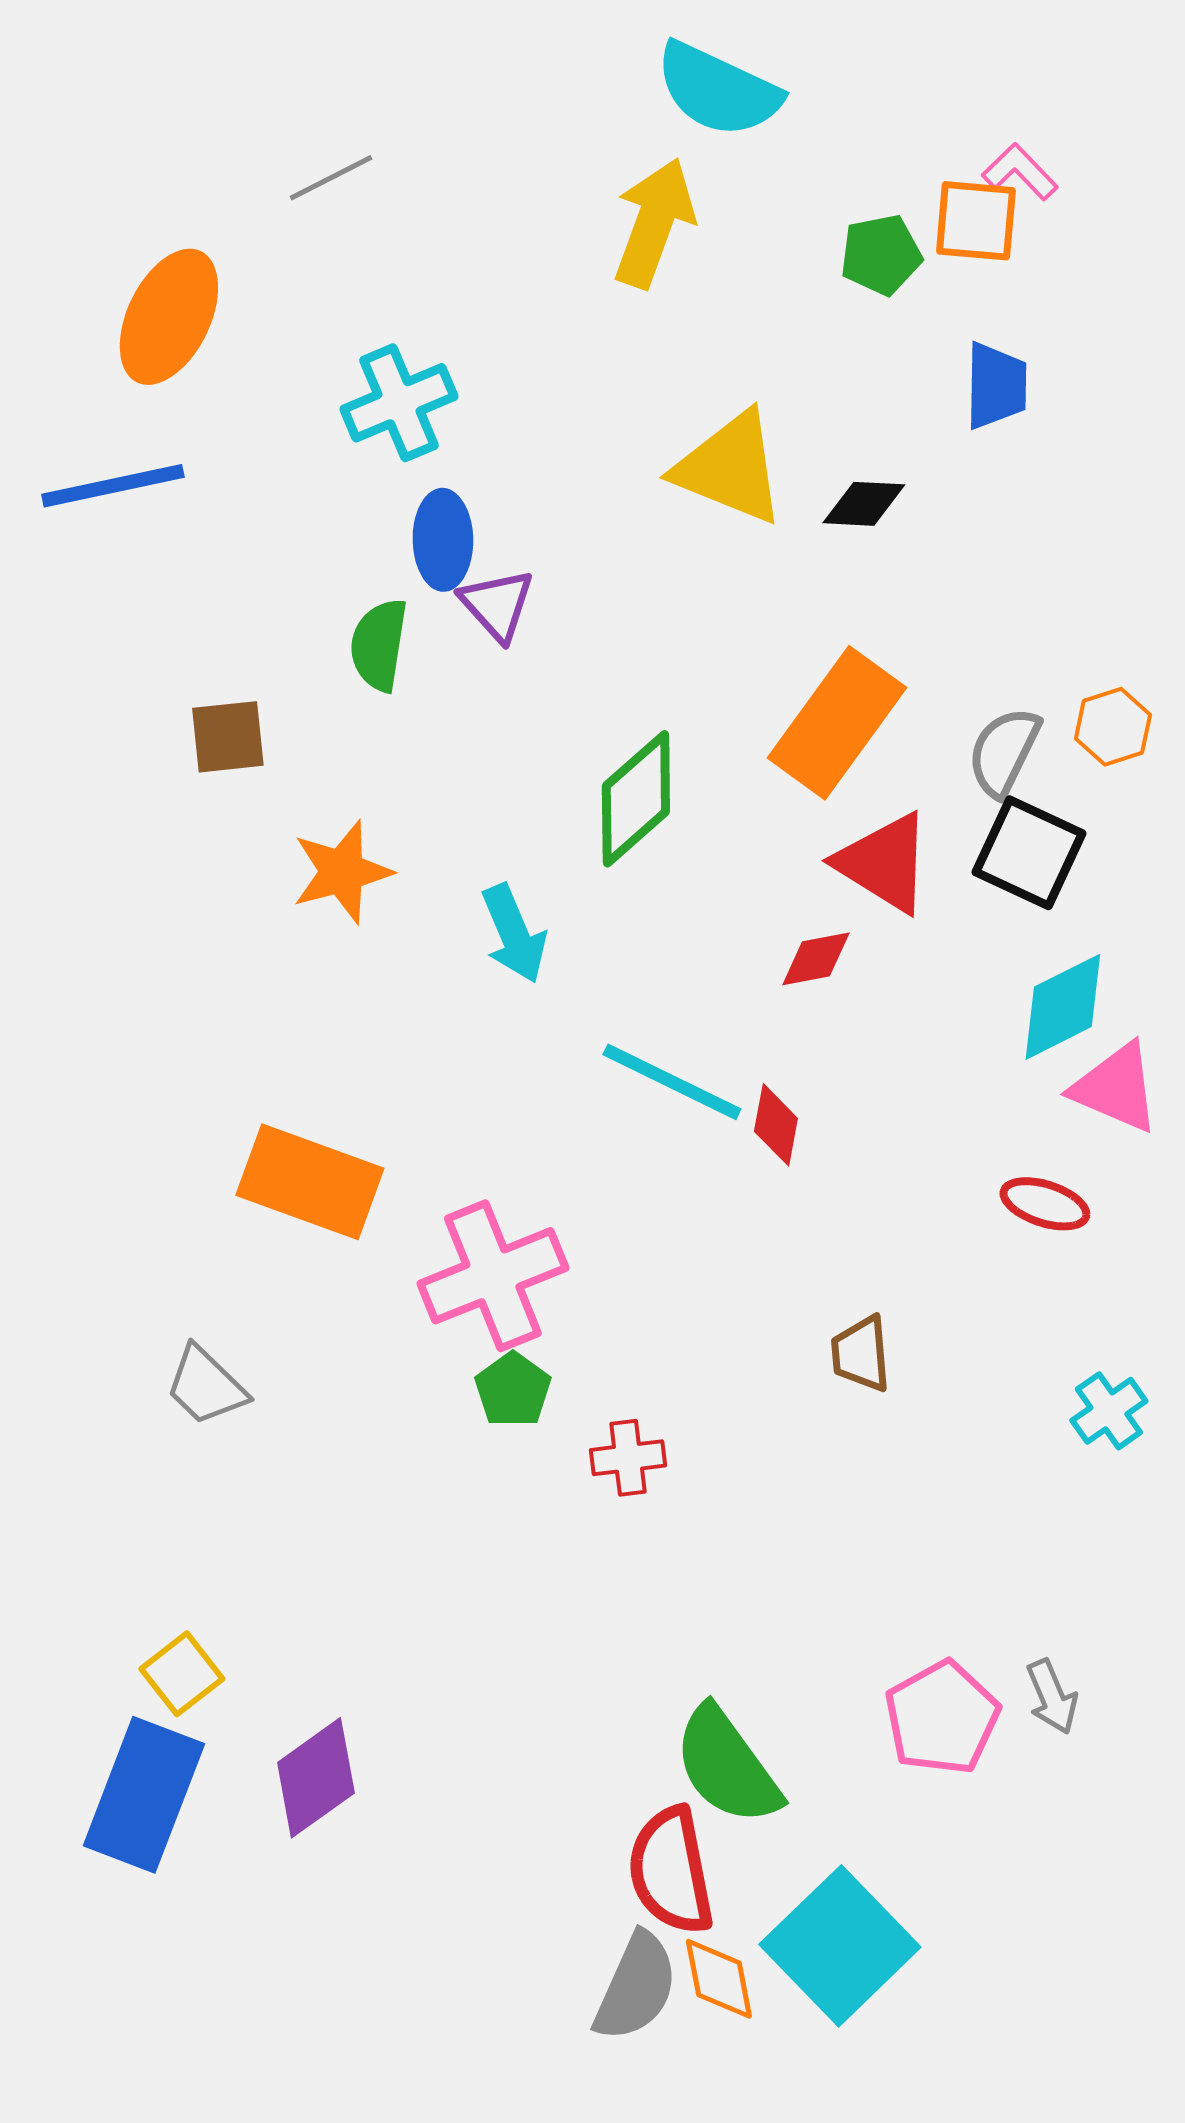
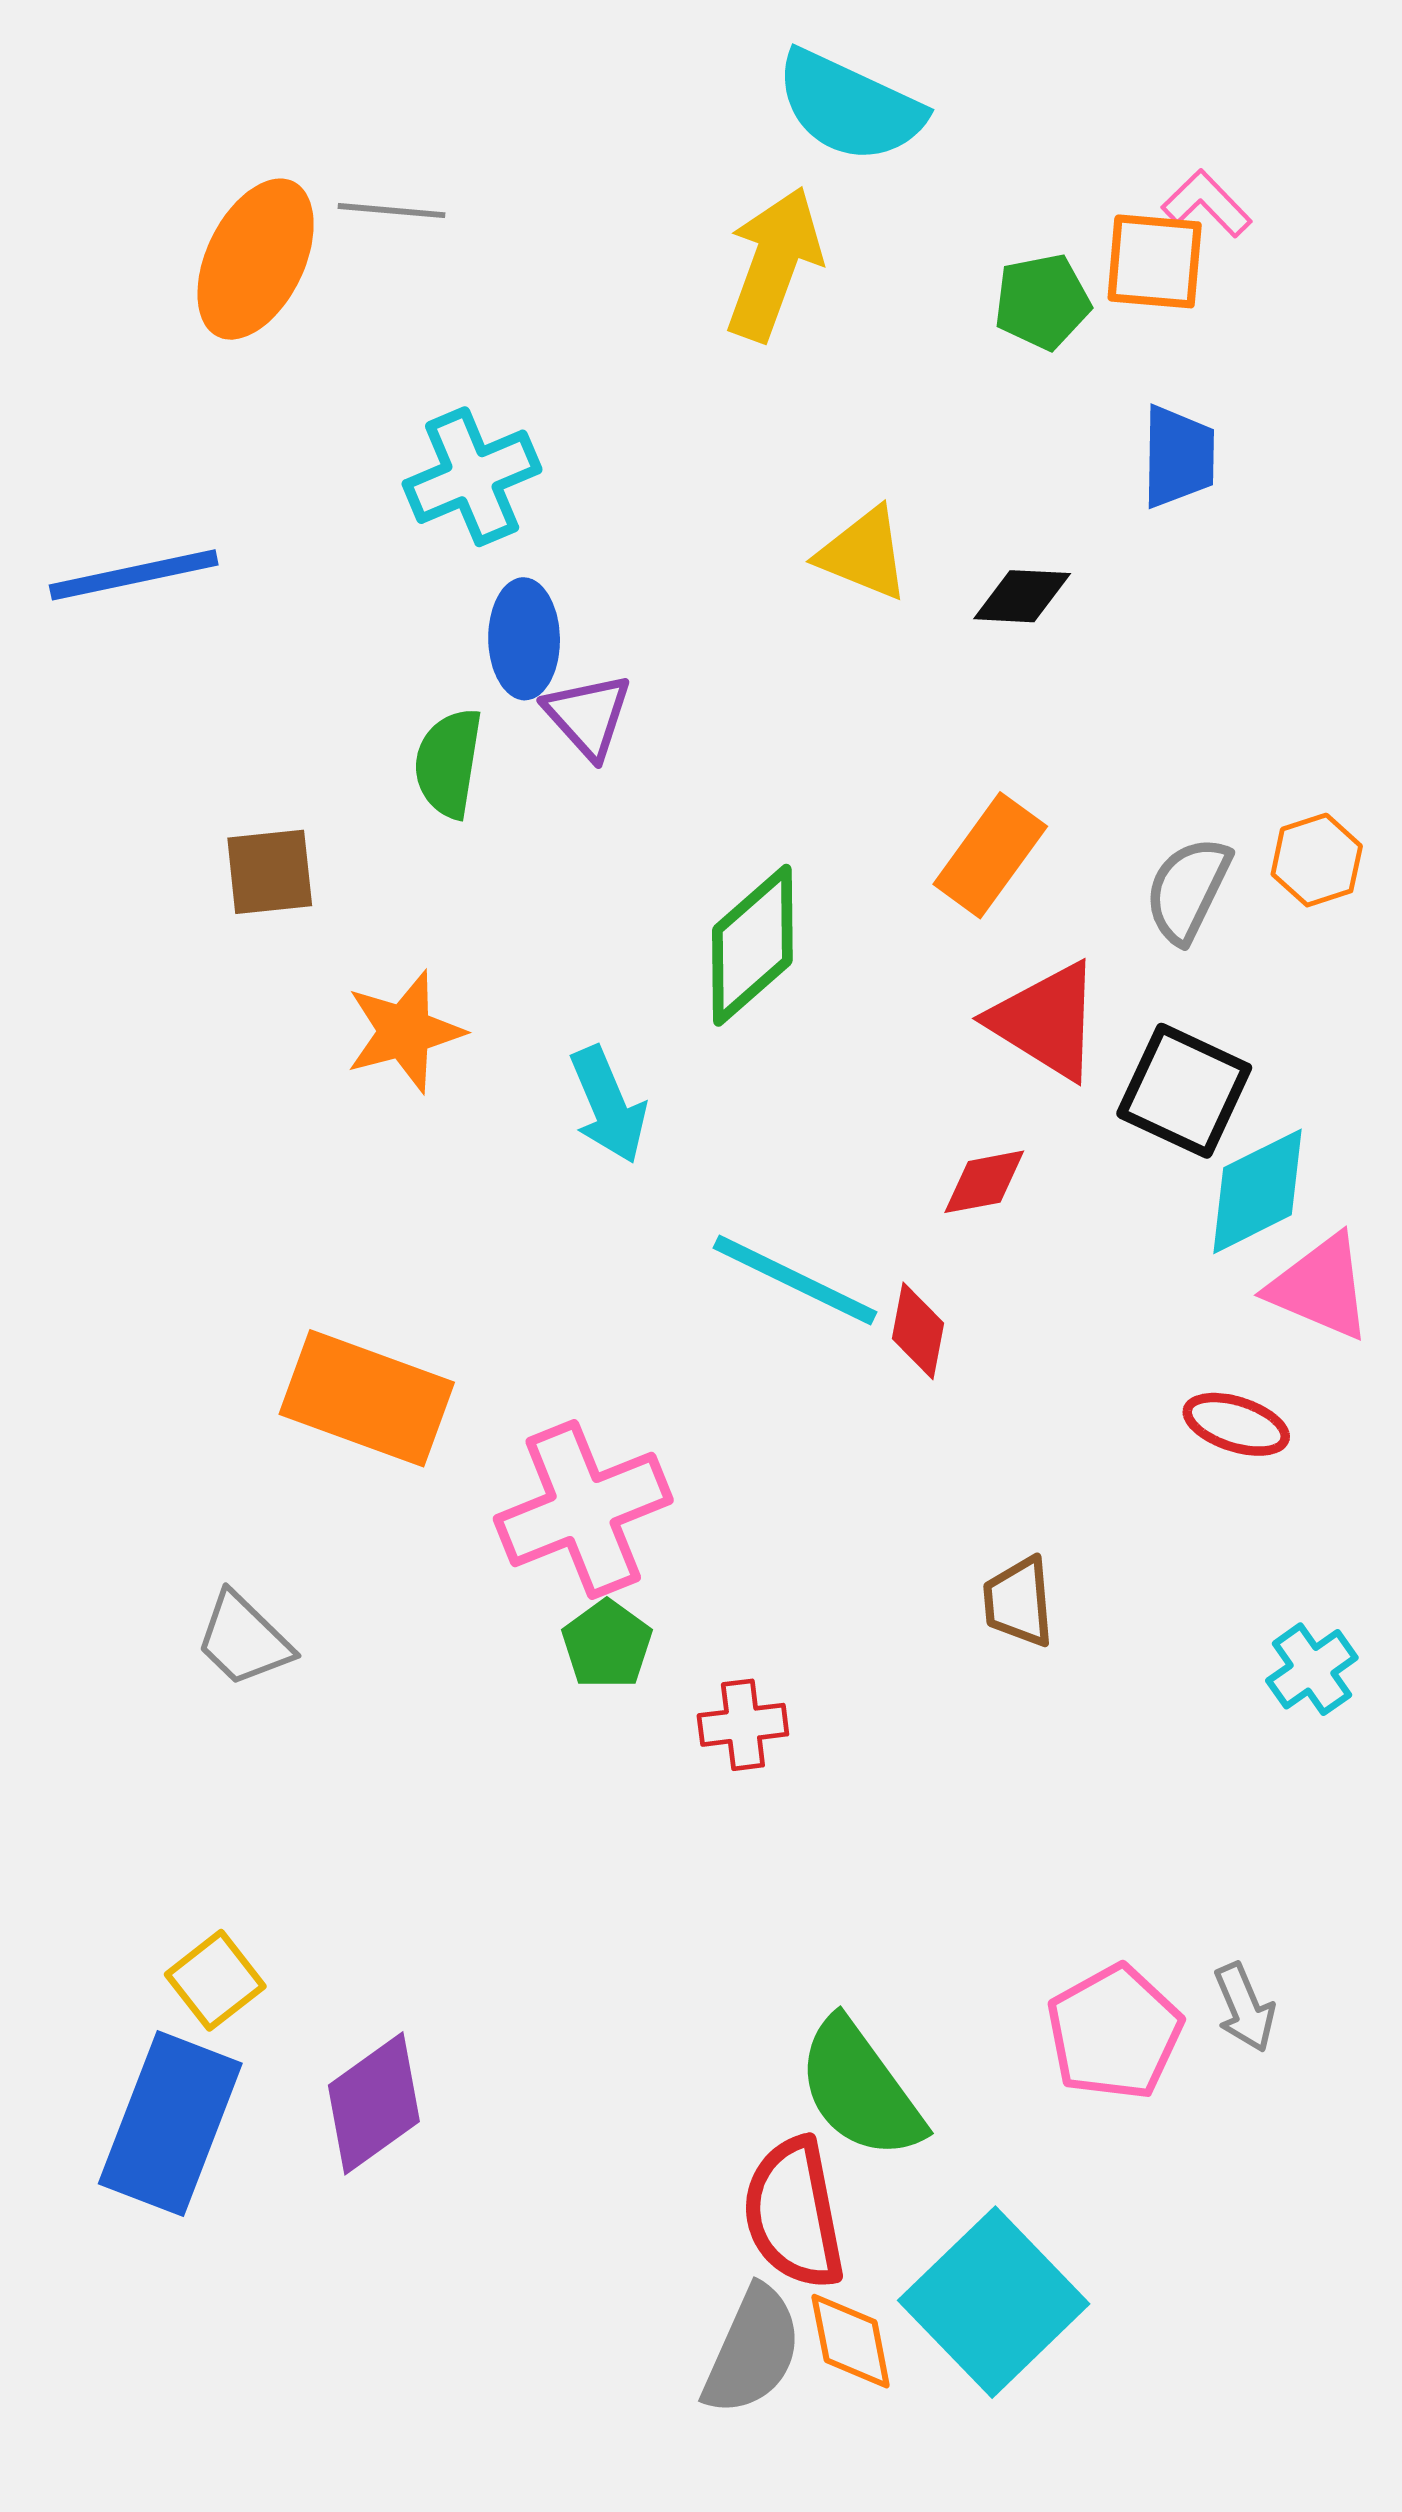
gray line: (331, 178) -> (392, 211), turned 32
orange ellipse: (169, 317) -> (256, 259), moved
yellow triangle: (730, 468) -> (864, 554), size x0.7
orange rectangle: (837, 723) -> (990, 855), size x0.7
black square: (1029, 853) -> (1184, 1091), moved
red diamond: (816, 959) -> (984, 1182), moved

